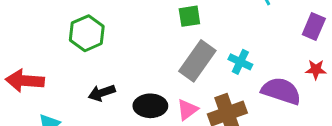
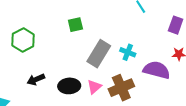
green square: (189, 16) -> (75, 25), moved

